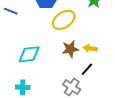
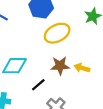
black line: (87, 69) -> (38, 85), moved

